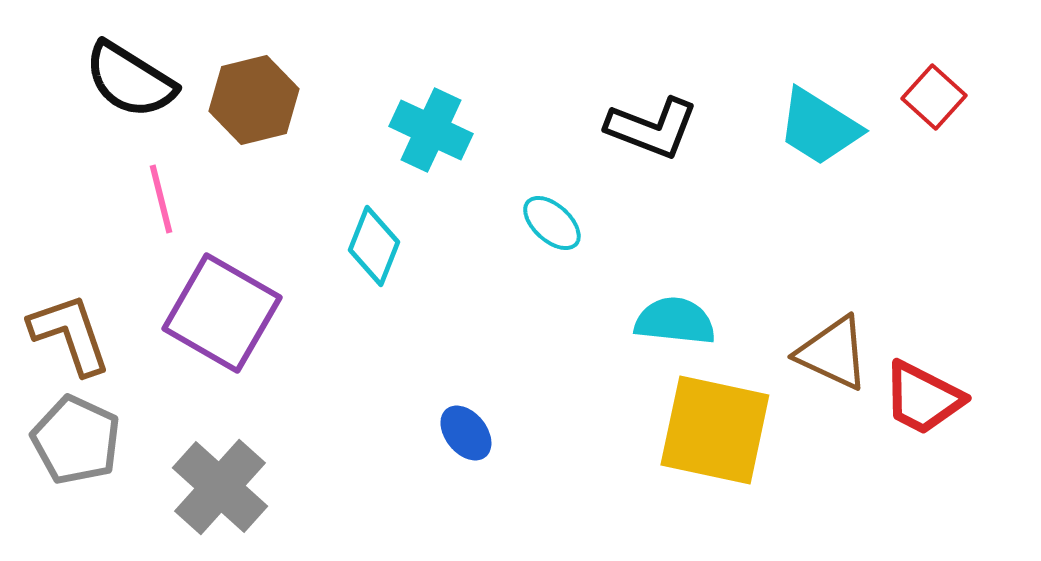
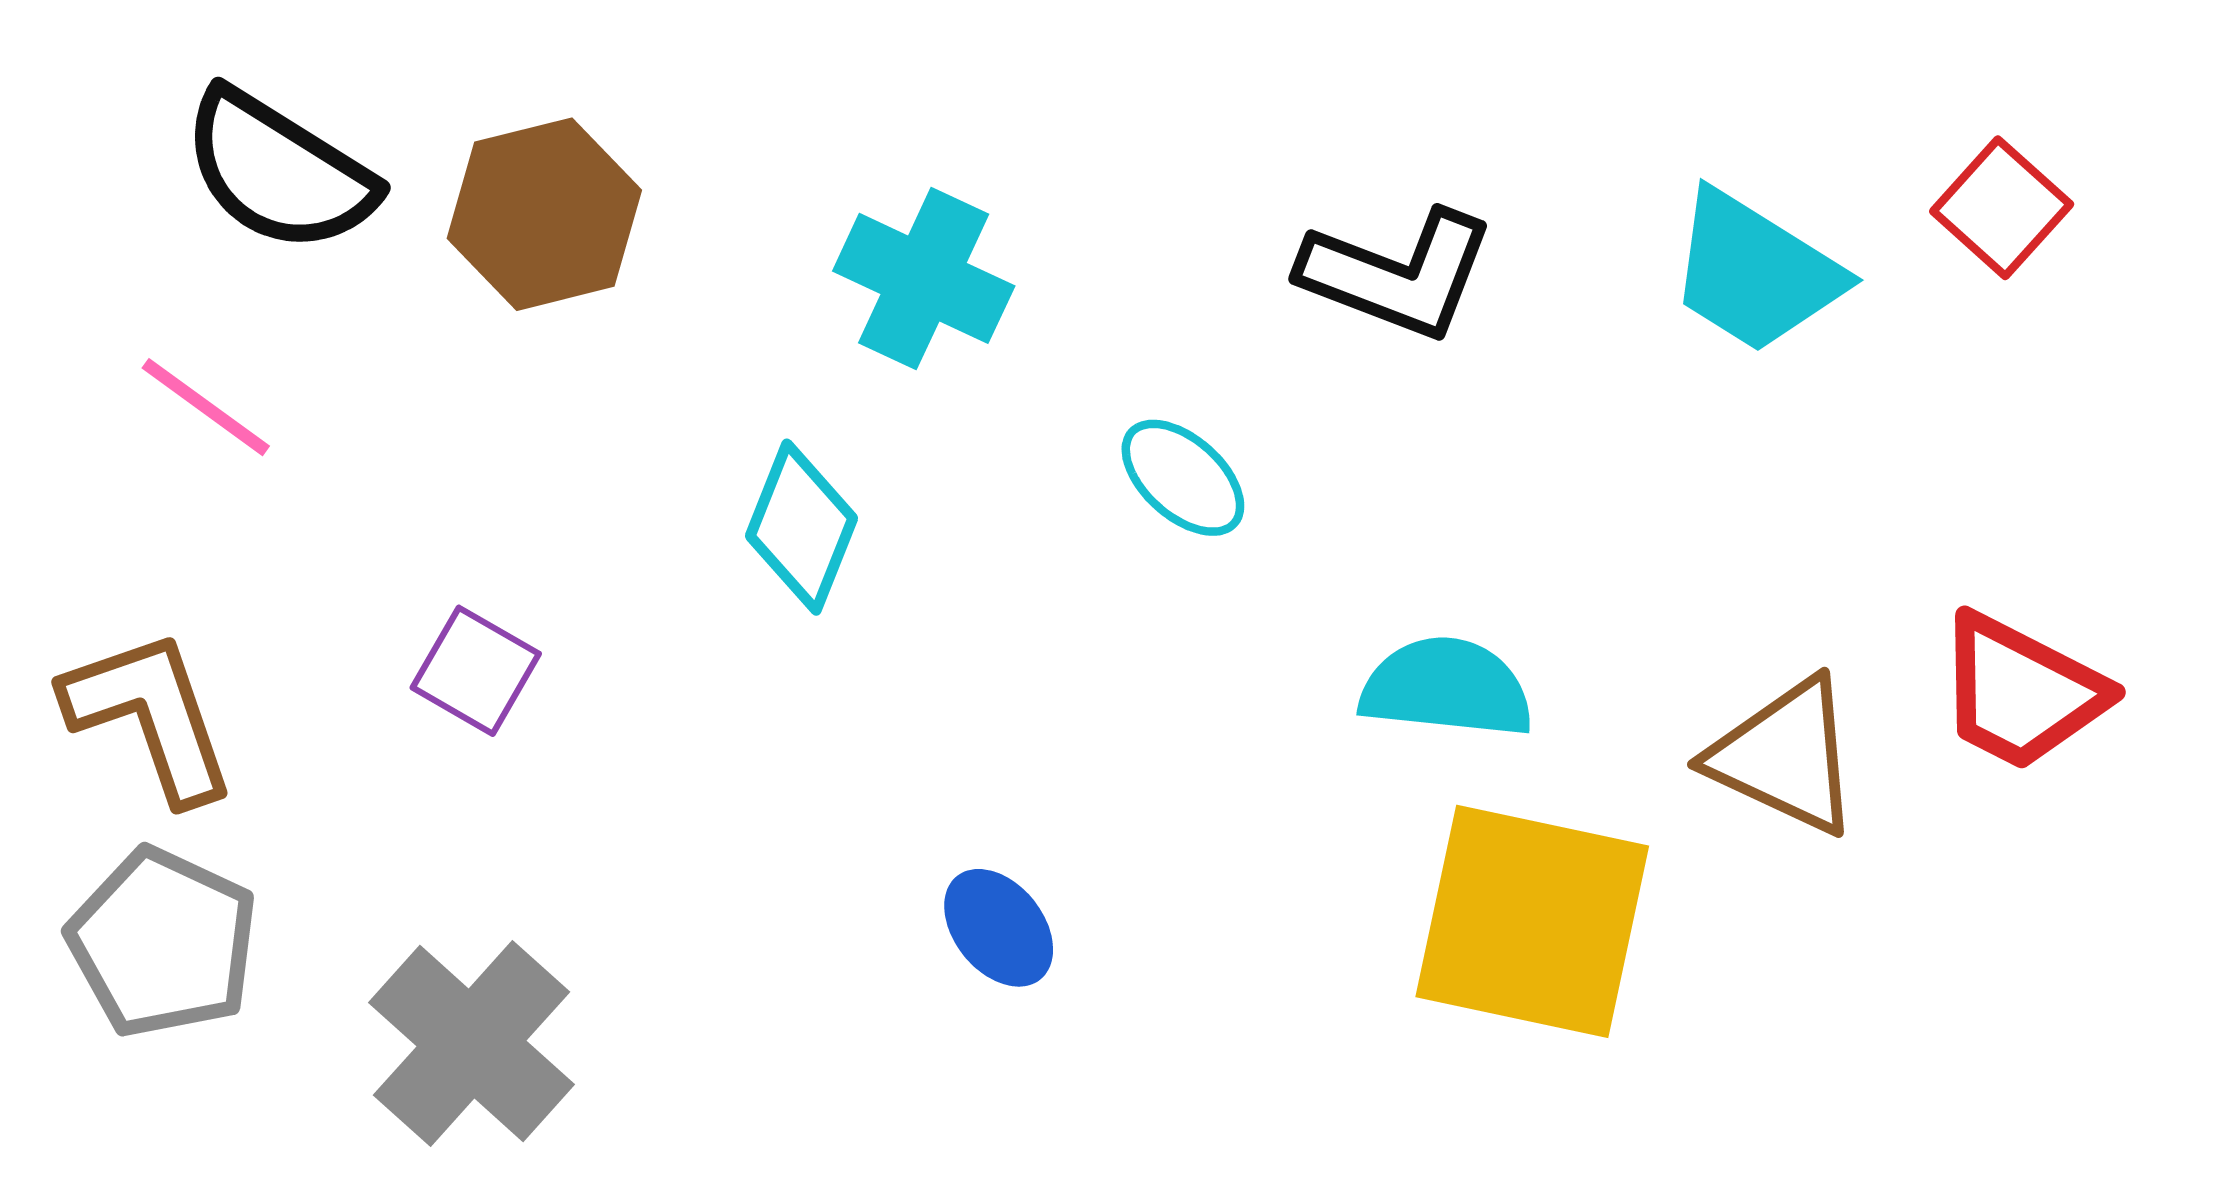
pink line: (161, 199) -> (206, 407), moved, turned -40
purple square: (222, 313) -> (476, 671), size x0.5
red trapezoid: (923, 398) -> (2021, 692), moved

